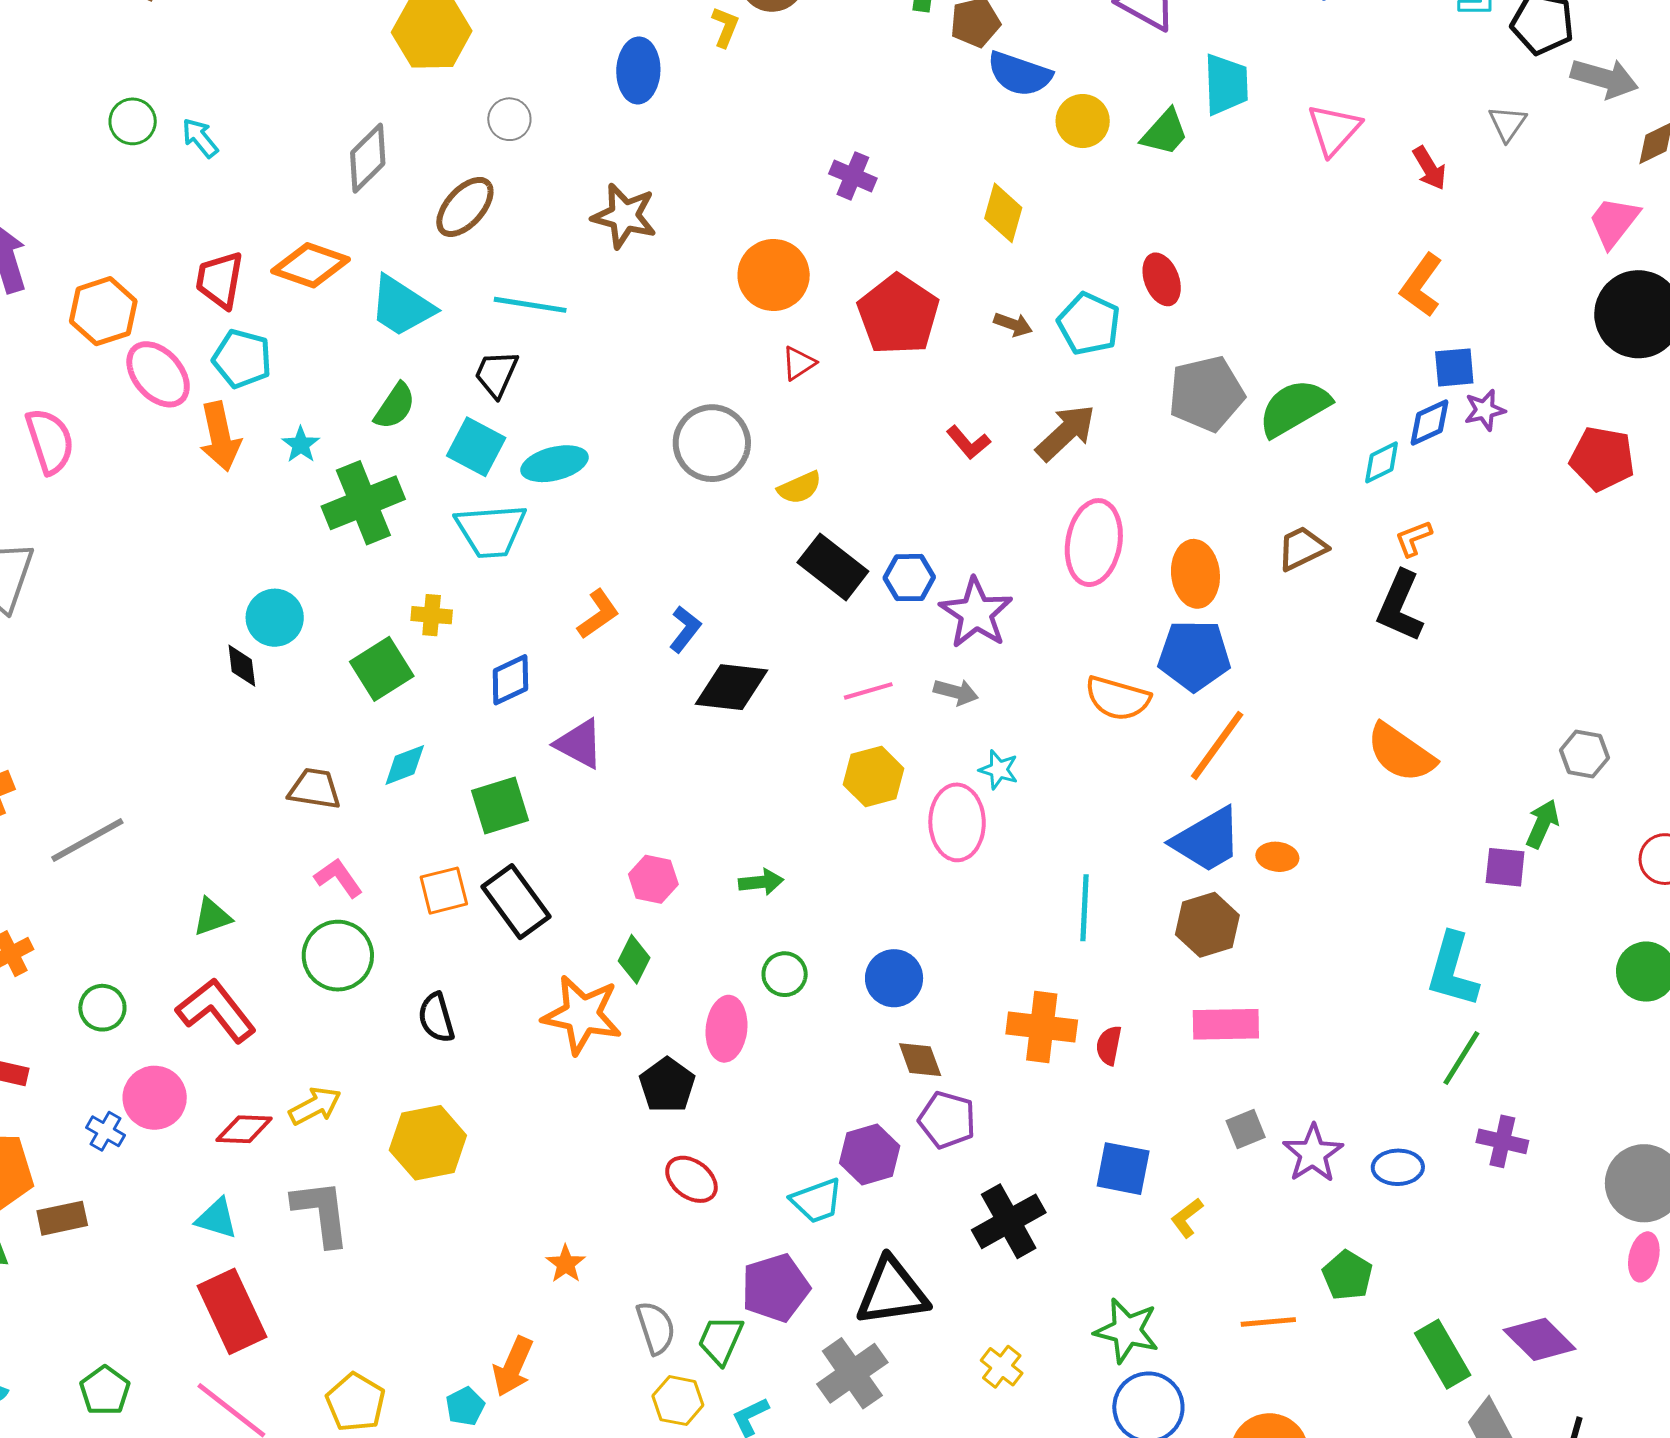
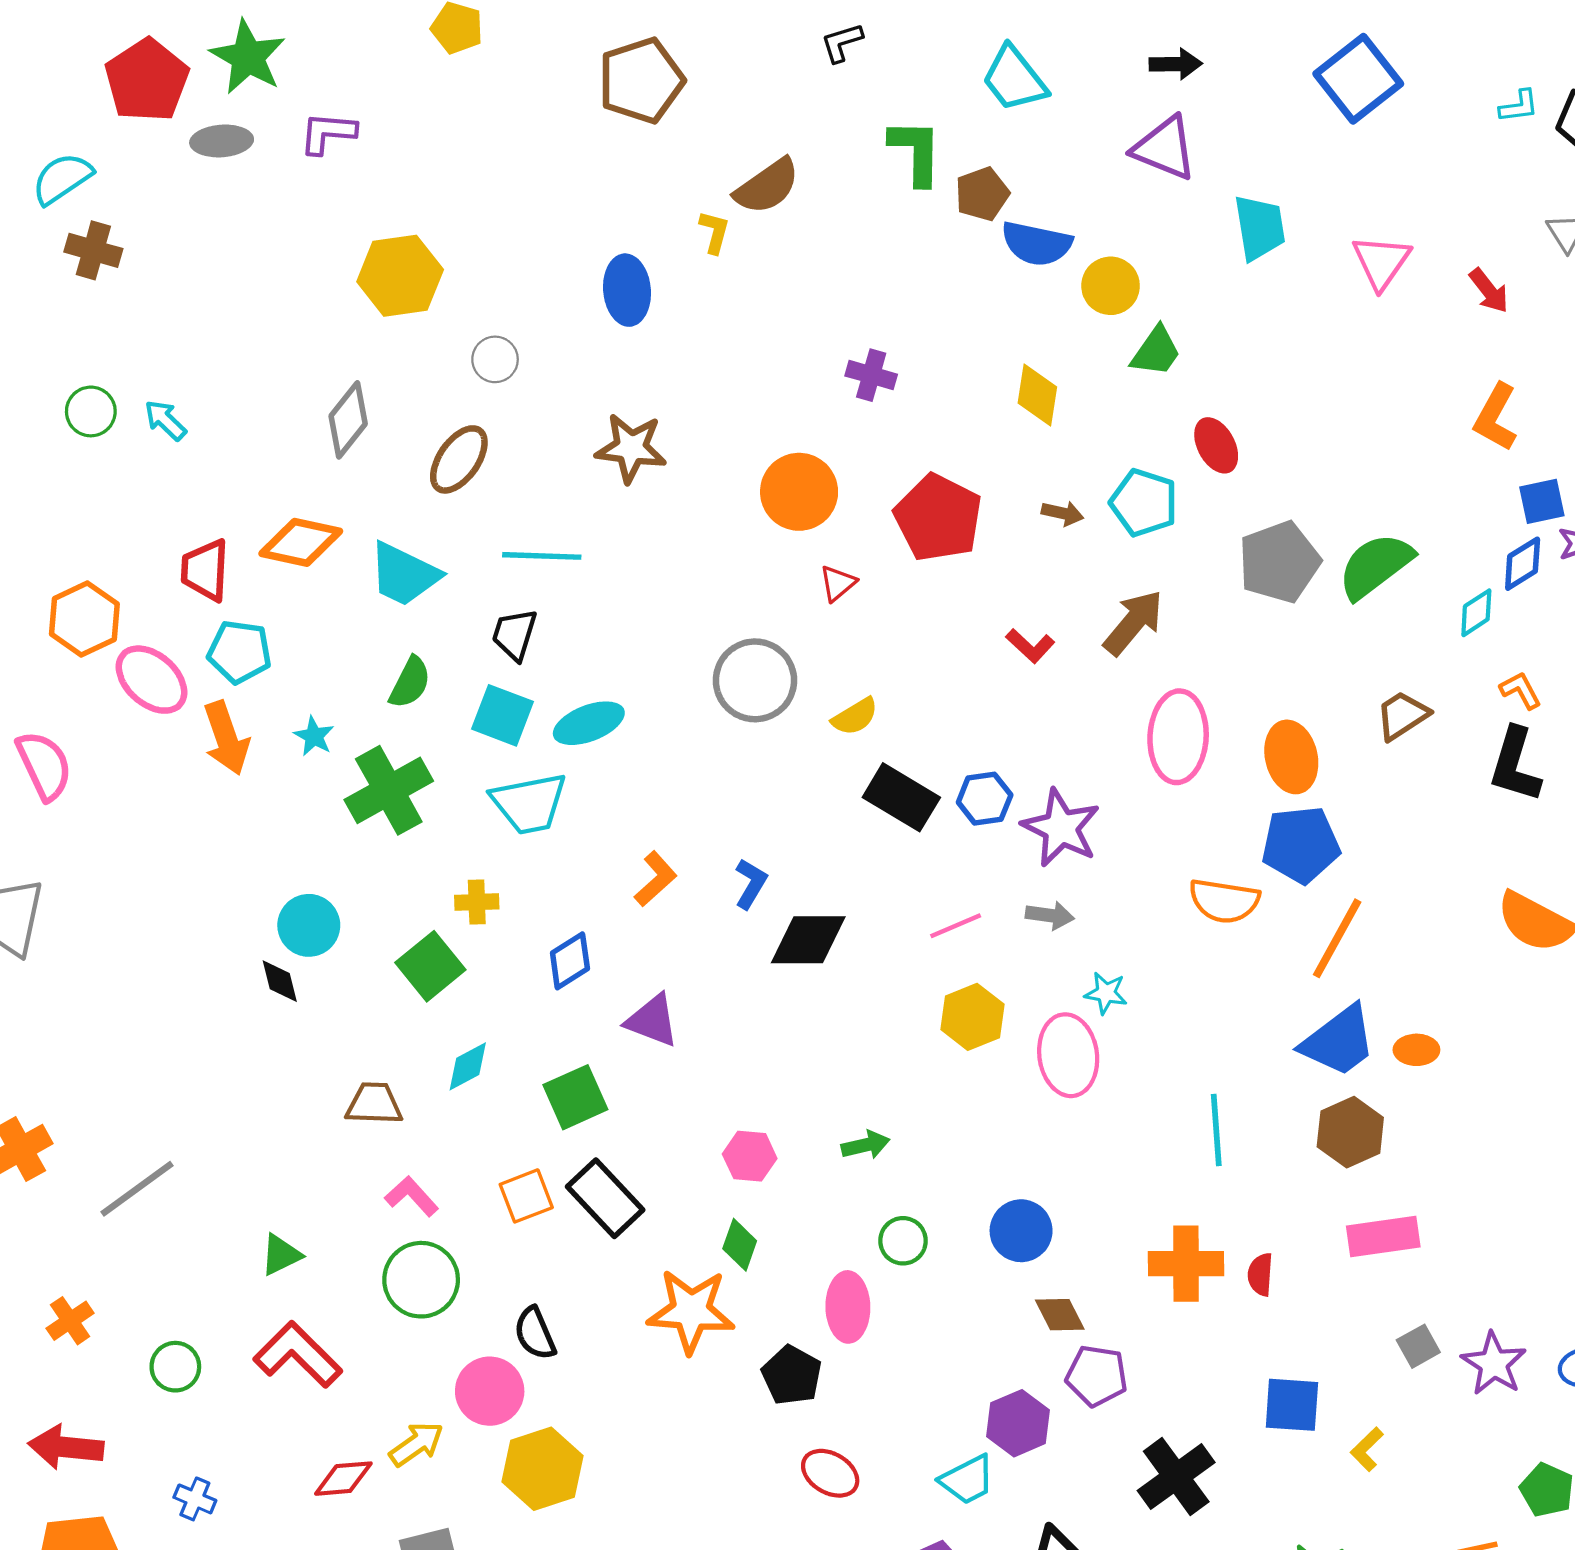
green trapezoid: (1165, 132) -> (1156, 351), moved
orange L-shape: (1413, 538) -> (1521, 690), turned 90
pink circle: (155, 1098) -> (490, 1391), moved

